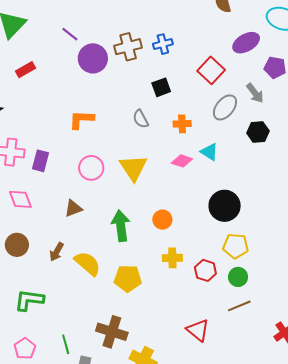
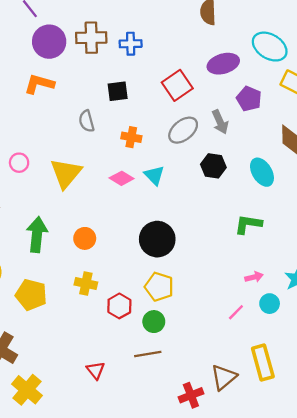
orange L-shape: (81, 119) -> (39, 84), moved
pink circle: (91, 168) -> (19, 163), size x0.7
red triangle: (198, 330) -> (96, 370), size x0.7

